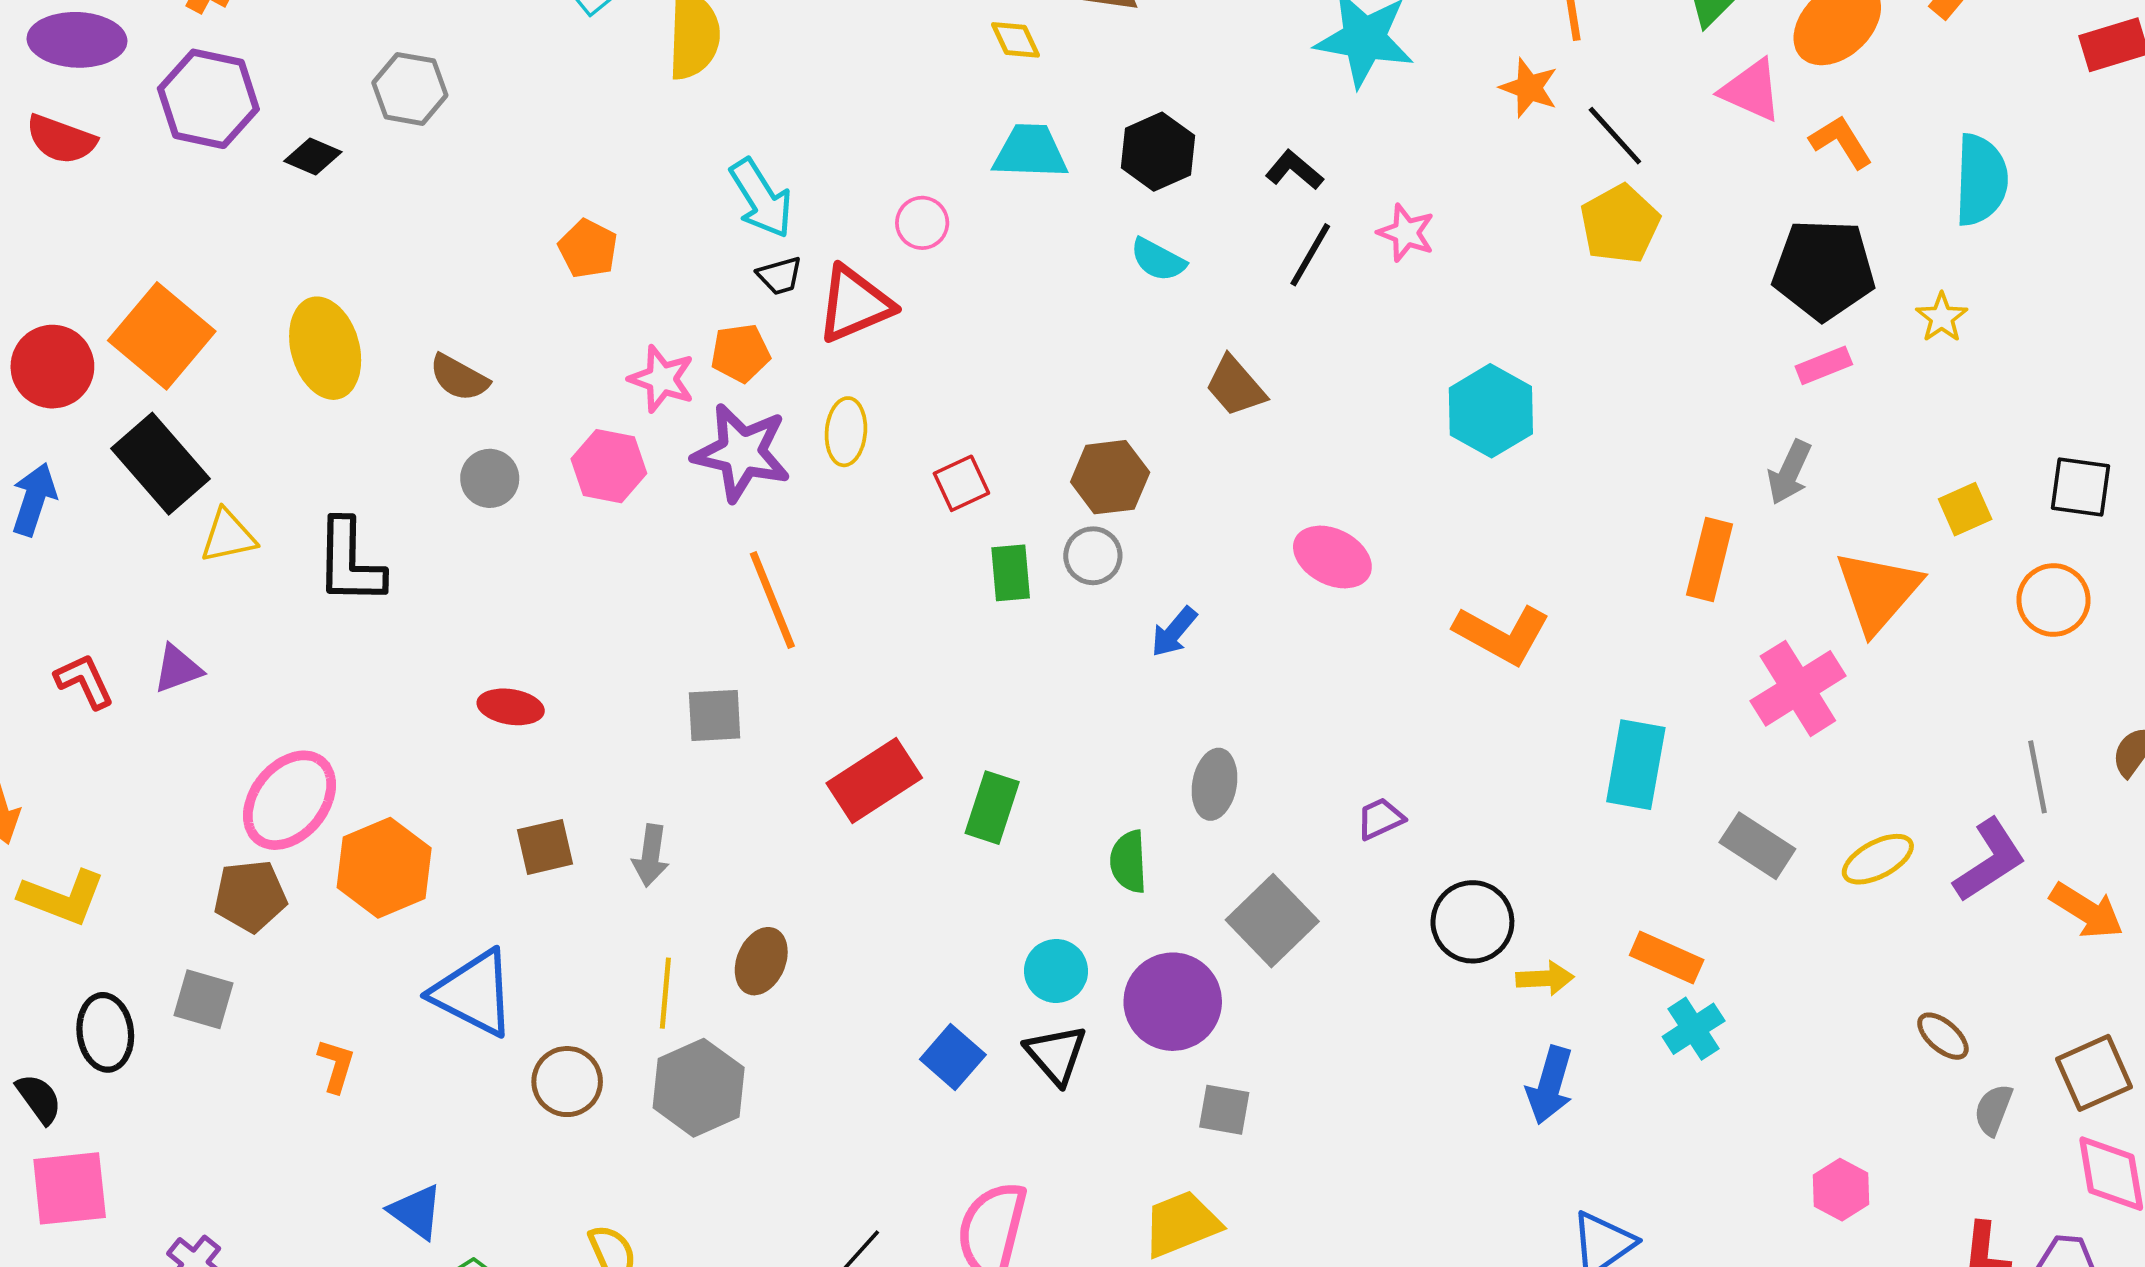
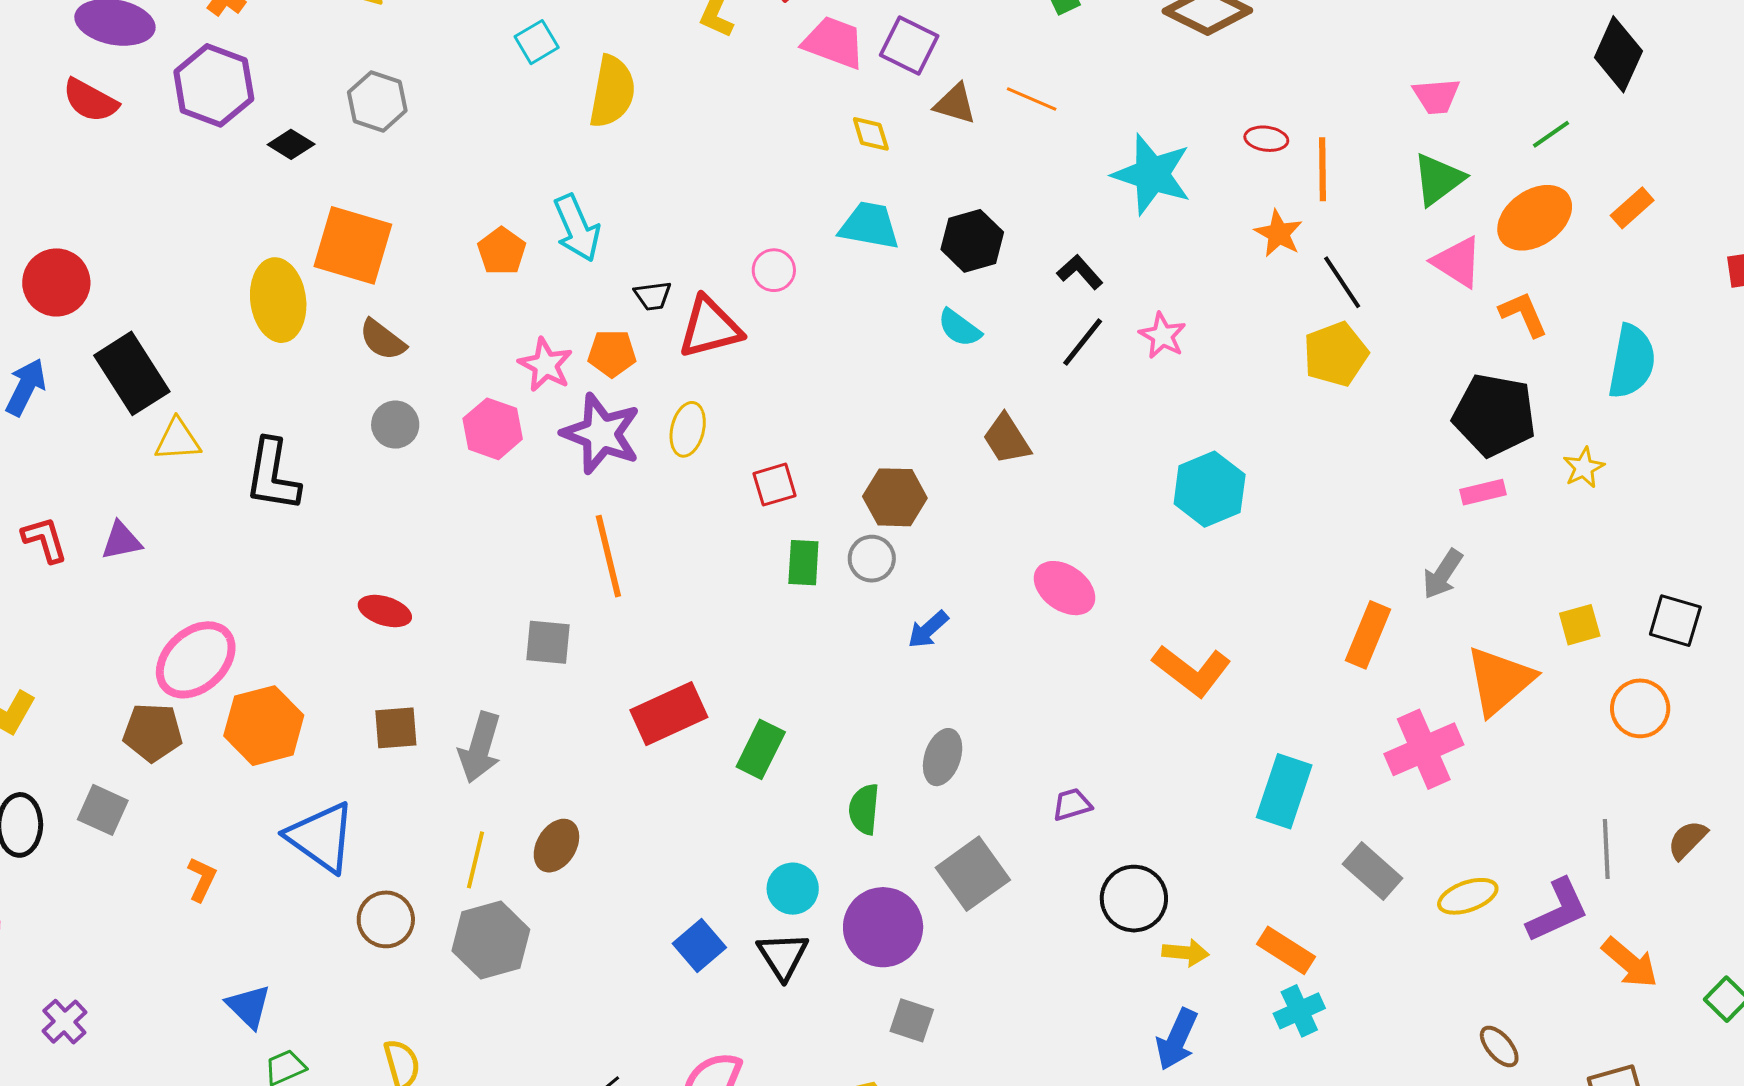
cyan arrow: (761, 198) -> (577, 228), moved
orange square: (162, 336) -> (353, 245), moved, turned -32
gray arrow: (651, 855) -> (480, 747), size x1.4

